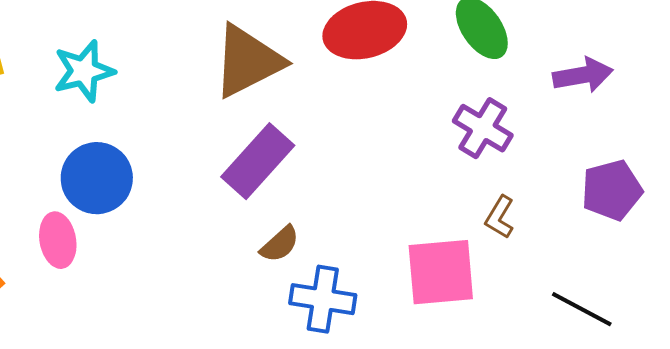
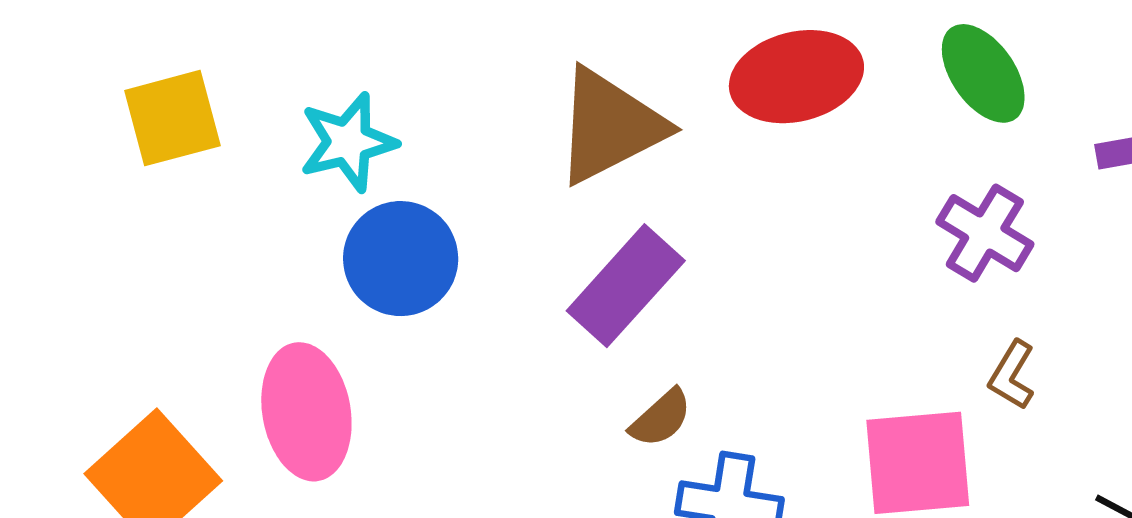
blue circle: (97, 178) -> (401, 259), moved
pink ellipse: (58, 240) -> (306, 412), size x1.5

